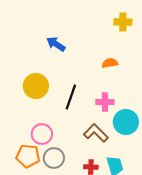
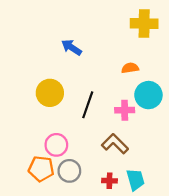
yellow cross: (123, 22) -> (144, 24), size x1.4
cyan circle: (126, 122) -> (148, 95), moved

